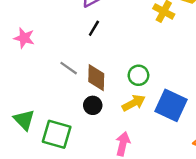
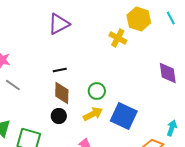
black line: (94, 28) -> (60, 70), moved, turned 48
gray line: (69, 68) -> (13, 85), moved

